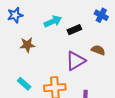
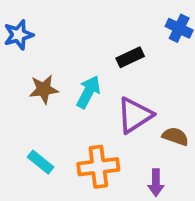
cyan arrow: (53, 21) -> (88, 92), moved, turned -36
brown semicircle: (98, 50) -> (175, 136), moved

